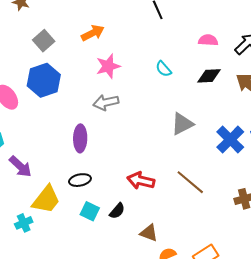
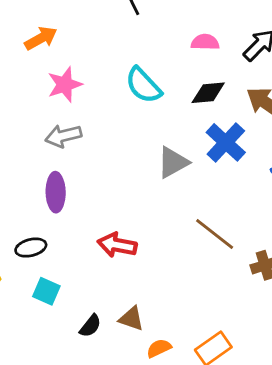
cyan semicircle: (164, 69) -> (143, 85), size x1.6
purple ellipse: (80, 138) -> (56, 192), moved
blue cross: (230, 140) -> (226, 142), moved
brown line: (190, 182) -> (215, 234), moved
black semicircle: (117, 211) -> (90, 326), moved

